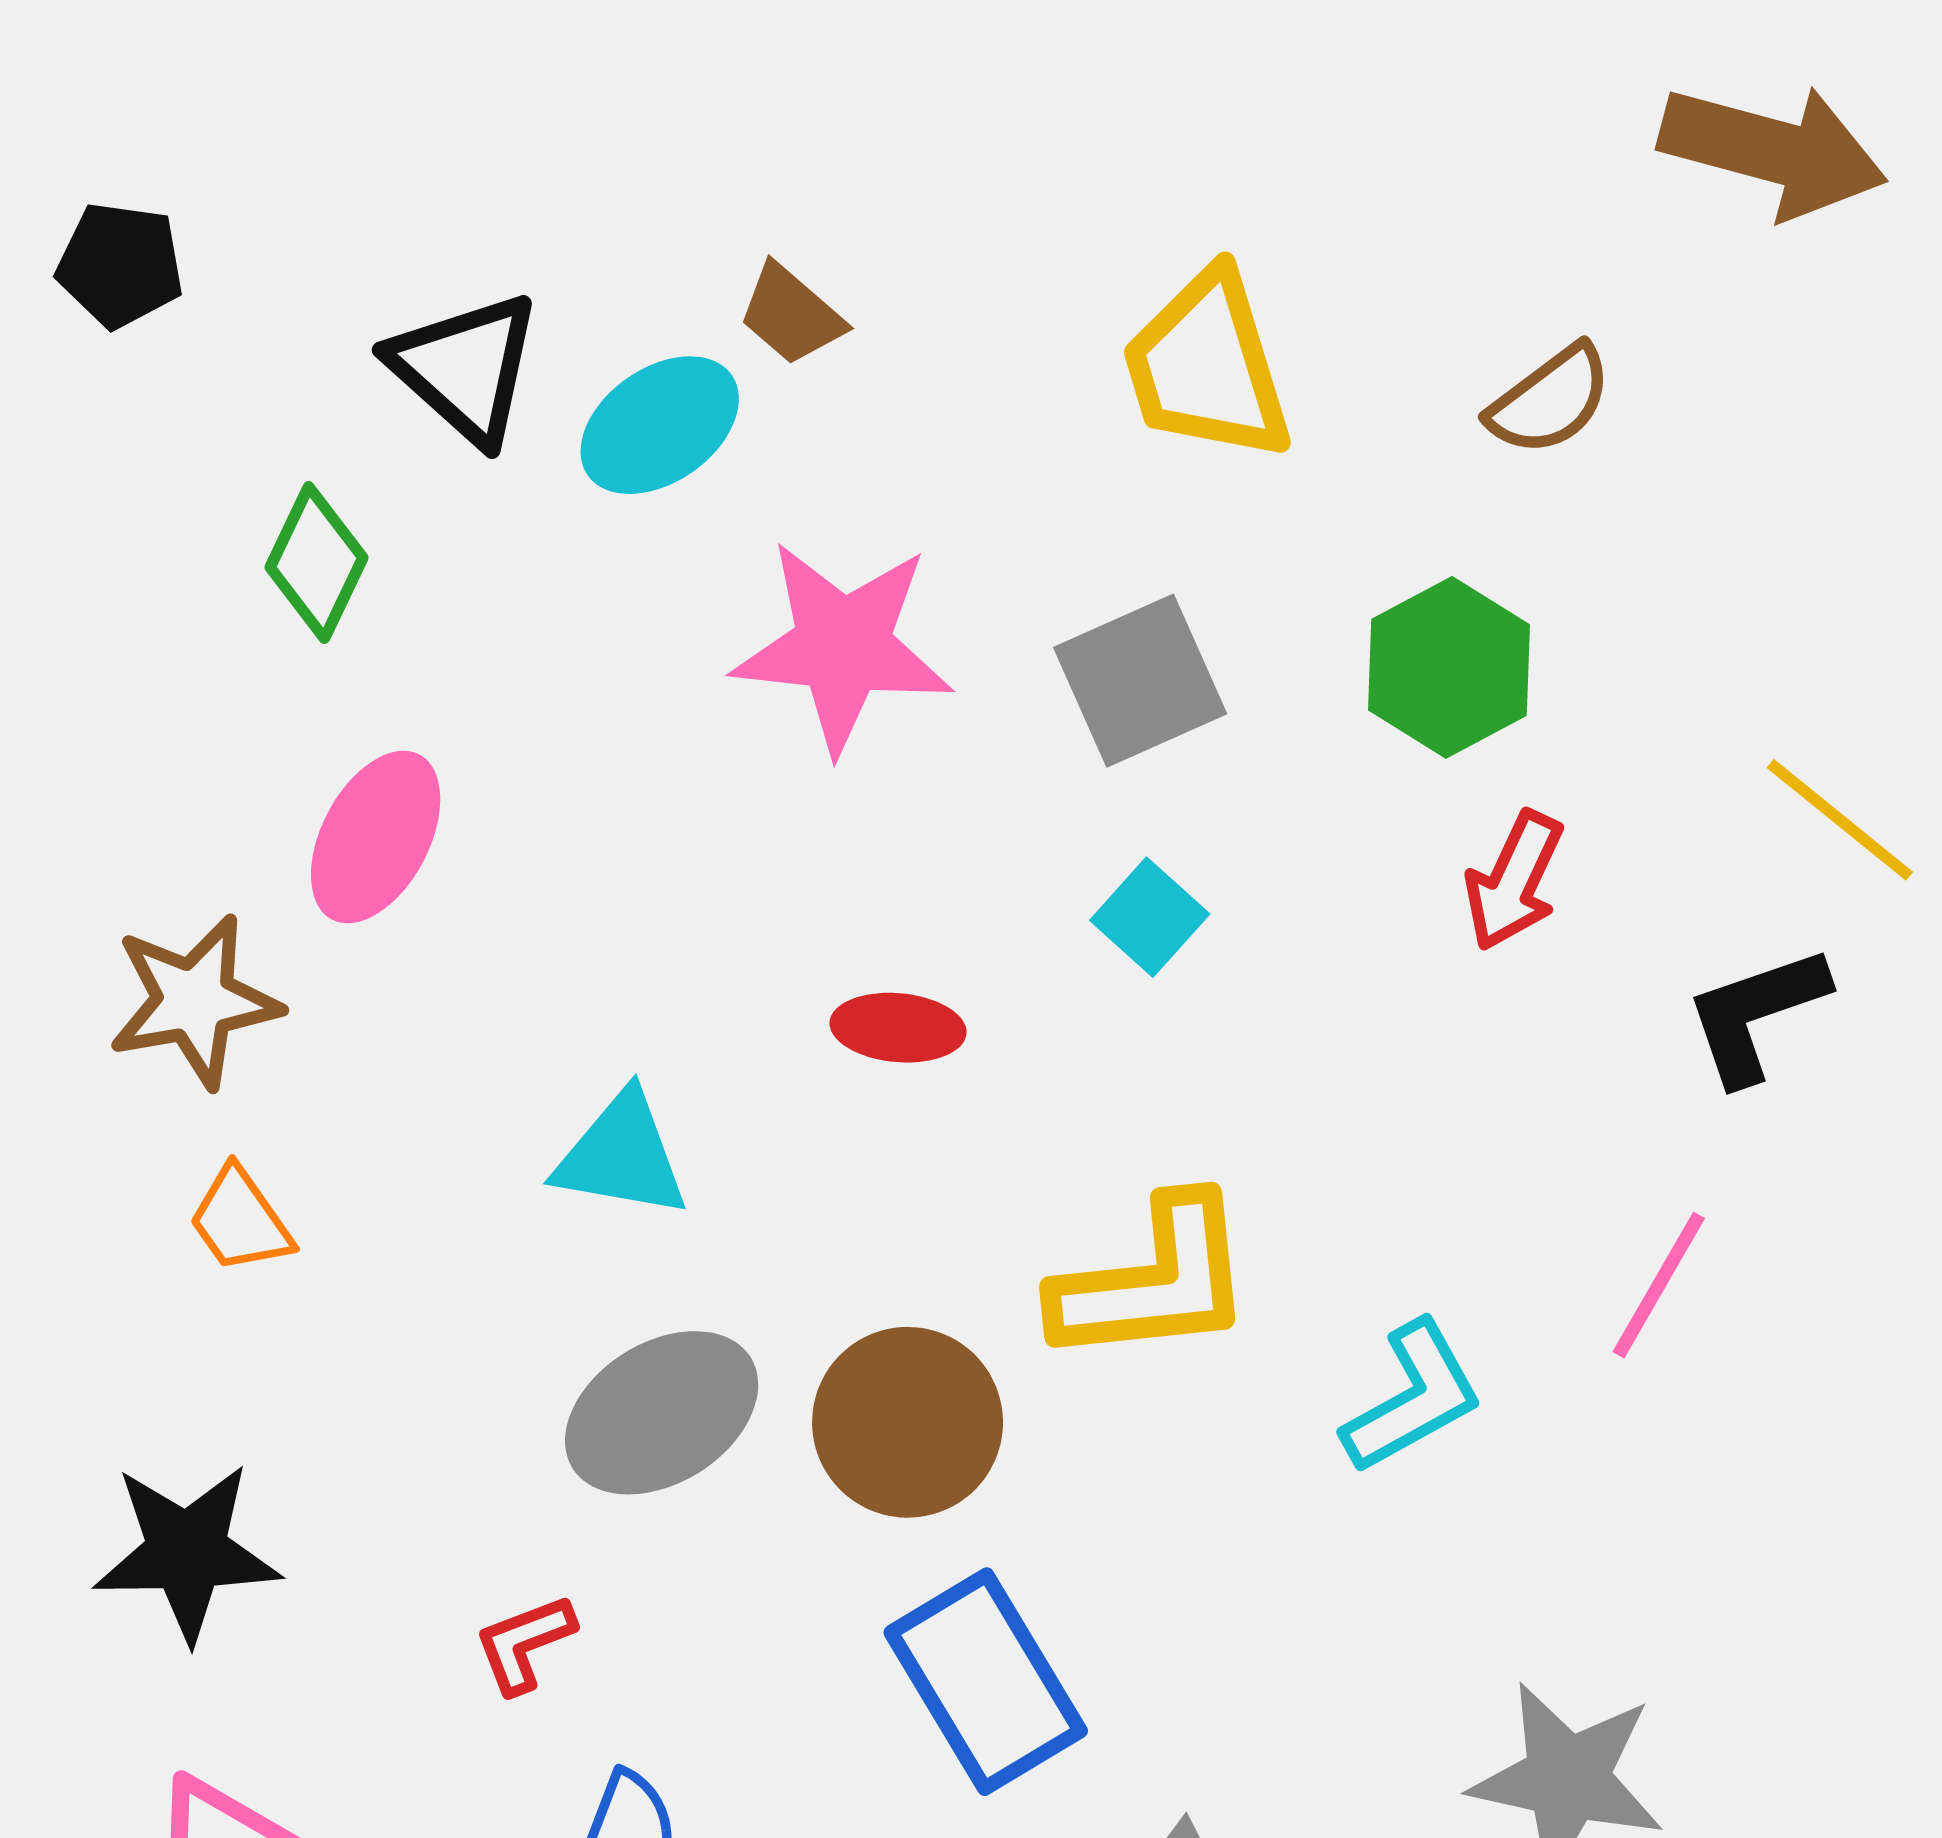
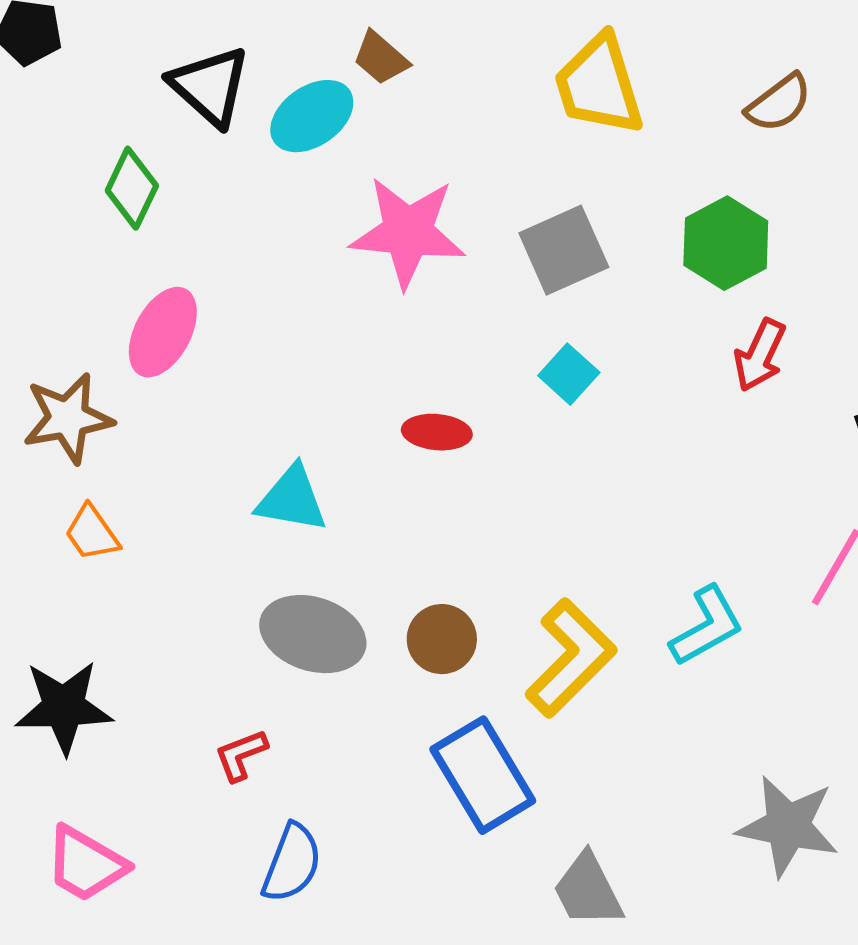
yellow L-shape: (1153, 1281) -> (571, 658), moved, turned -39
gray ellipse: (662, 1413) -> (313, 634), turned 50
brown circle: (908, 1422) -> (442, 639), size x0.7

